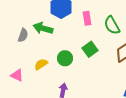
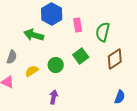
green semicircle: (112, 25) -> (103, 32), turned 42
gray semicircle: (23, 35) -> (12, 57), moved

